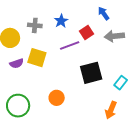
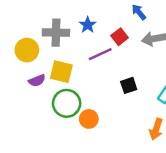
gray cross: (35, 25) -> (56, 33), size x1.5
black square: (91, 73) -> (129, 85), size x0.6
green circle: (18, 106) -> (67, 103), moved

